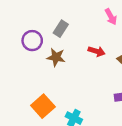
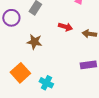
brown star: (56, 57) -> (34, 42), moved

